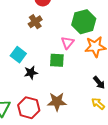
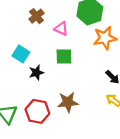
pink triangle: (68, 43) -> (61, 29), moved, turned -40

